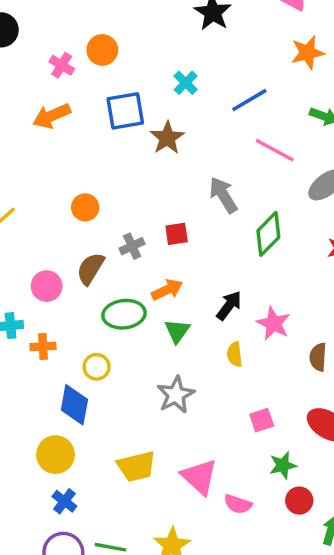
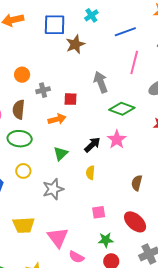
pink line: (275, 150) -> (134, 62), turned 65
green diamond: (268, 234) -> (122, 109), turned 55
gray cross: (132, 246) -> (43, 90), moved
brown semicircle: (90, 269) -> (19, 110), turned -36
orange arrow: (167, 290) -> (57, 119), moved
green ellipse: (124, 314) -> (20, 139), moved
pink star: (273, 323) -> (117, 139), moved
yellow circle: (97, 367) -> (23, 171), moved

